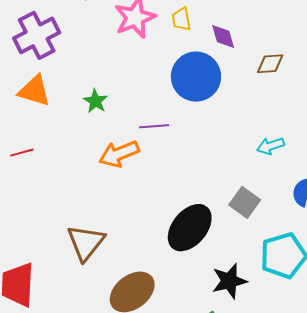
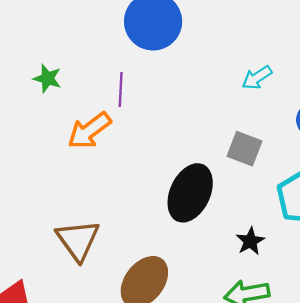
purple line: (154, 126) -> (121, 90), turned -68
black star: (229, 281) -> (250, 241), size x0.7

